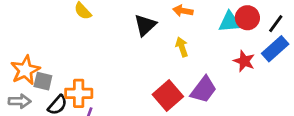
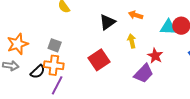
red star: (244, 61) -> (155, 56), moved
gray square: (43, 81) -> (55, 45), moved
red square: (168, 95) -> (99, 60), moved

